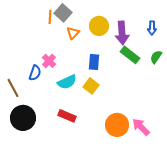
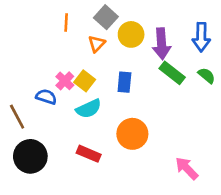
gray square: (63, 13) -> (106, 17), moved
blue arrow: (152, 28) -> (201, 37), size x1.5
green semicircle: (156, 57) -> (207, 76), turned 96
blue semicircle: (35, 73) -> (46, 97), turned -91
yellow square: (91, 86) -> (85, 81), moved
orange circle: (117, 125) -> (132, 134), moved

